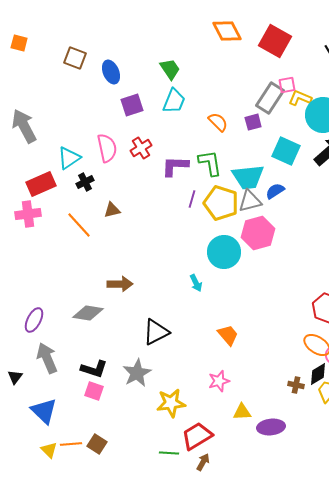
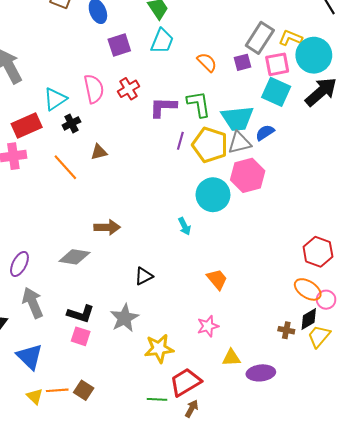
pink square: (287, 85) -> (277, 64), moved, size x1.4
black triangle: (156, 332) -> (144, 276), size x0.7

